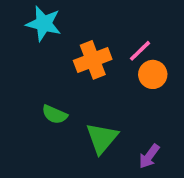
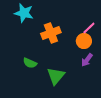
pink line: (140, 51) -> (89, 28), moved
purple arrow: (149, 156) -> (87, 60), moved

